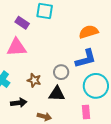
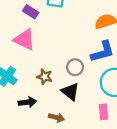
pink triangle: (17, 47) -> (24, 40), turned 30
black triangle: (57, 94) -> (70, 92), turned 36

